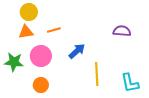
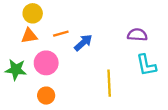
blue arrow: (77, 51) -> (83, 43), moved
cyan L-shape: (130, 83) -> (146, 65), moved

